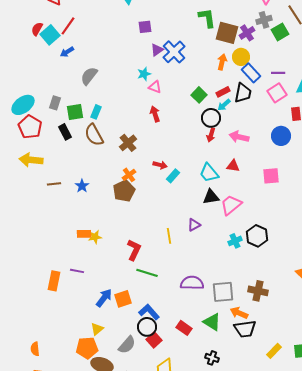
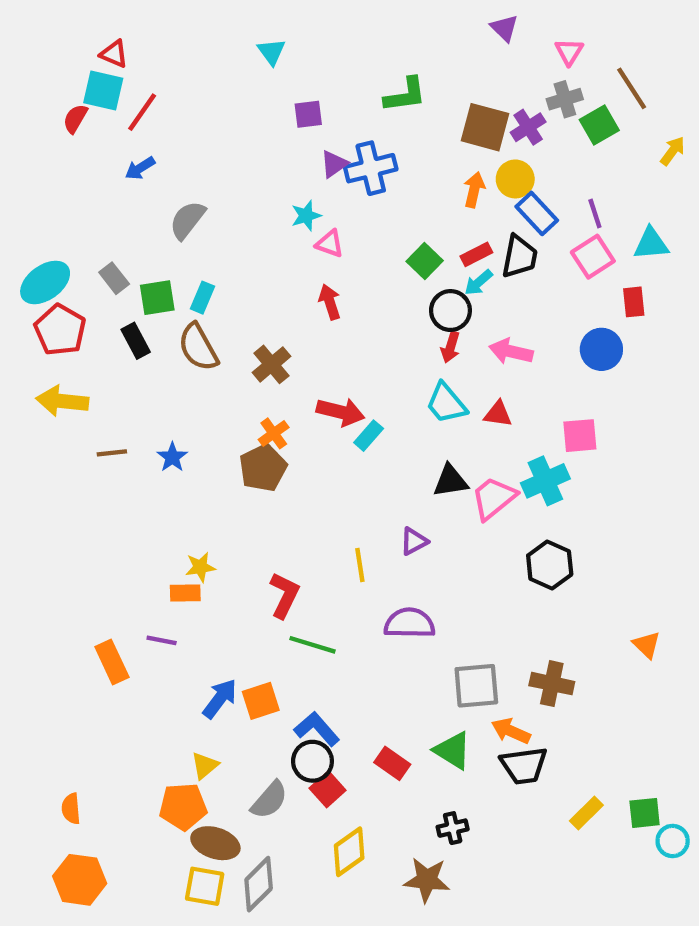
green L-shape: (207, 18) -> (405, 95), moved, turned 90
cyan square: (50, 35) -> (103, 91), moved, turned -36
blue cross: (174, 52) -> (371, 168), turned 30
purple line: (278, 73) -> (595, 213), turned 72
gray rectangle: (55, 103) -> (114, 278), turned -56
red arrow: (160, 165) -> (341, 412), size x1.5
cyan trapezoid: (209, 173) -> (446, 403), moved
orange rectangle: (84, 234) -> (185, 593), moved
cyan cross: (235, 241) -> (545, 481), moved, size x1.5
orange rectangle: (54, 281) -> (112, 662), turned -36
purple semicircle: (192, 283) -> (410, 623), moved
black cross: (212, 358) -> (453, 828), turned -32

